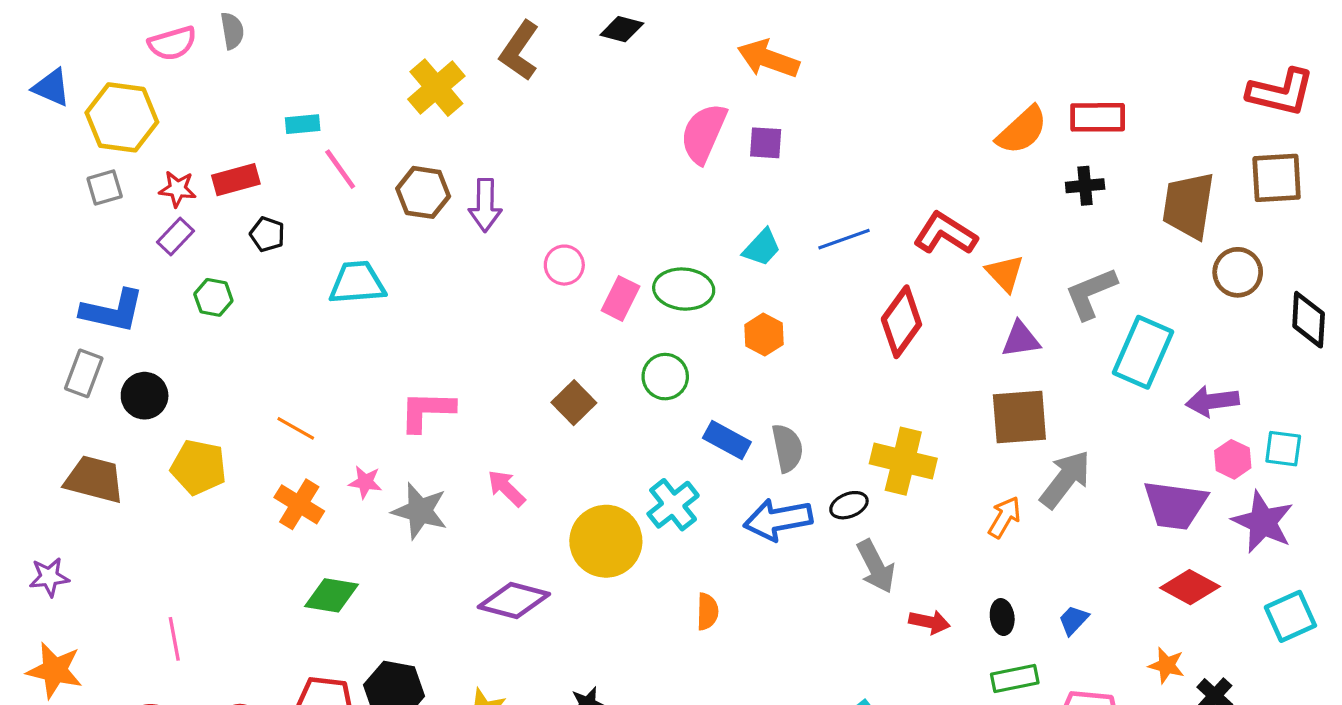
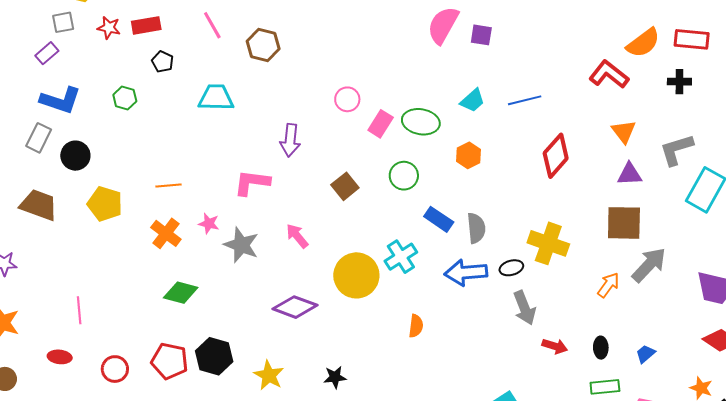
purple arrow: (485, 205) -> (290, 140), moved
red L-shape: (945, 234) -> (609, 74), moved
purple rectangle: (175, 236) -> (47, 53), moved
orange line: (296, 428) -> (168, 185), turned -40

